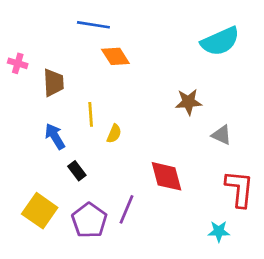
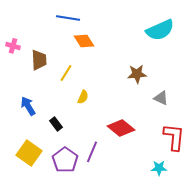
yellow line: (91, 114) -> (66, 73), moved, turned 36
blue arrow: (55, 136) -> (28, 106), moved
red diamond: (166, 176) -> (121, 128), turned -36

